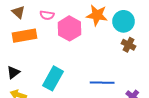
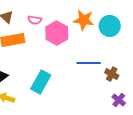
brown cross: (129, 45) -> (112, 74), moved
blue line: (102, 83) -> (89, 63), moved

